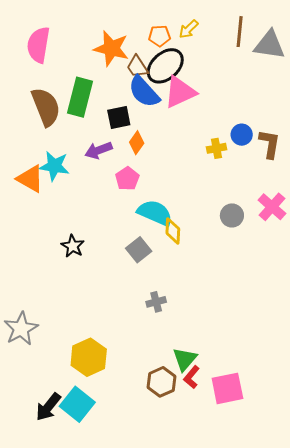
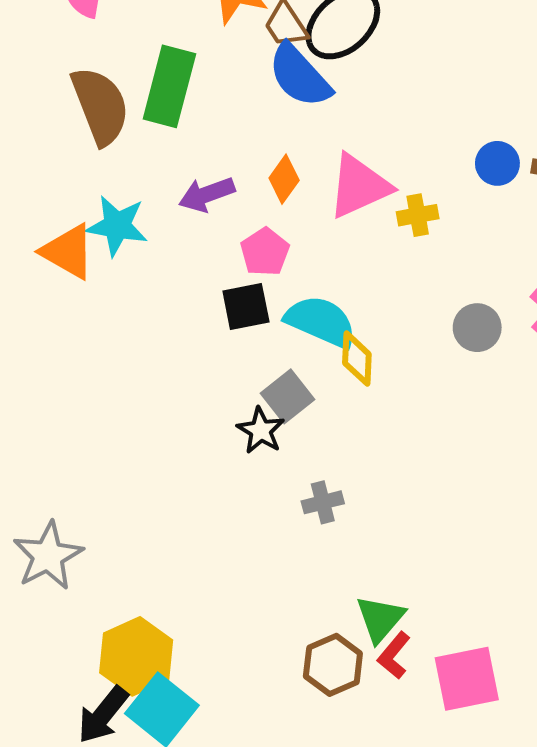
pink triangle: (180, 92) -> (359, 186), moved
black square: (119, 118) -> (246, 306), moved
yellow cross: (217, 148) -> (418, 215), moved
black star: (73, 246) -> (261, 431), moved
yellow hexagon: (89, 357) -> (136, 656), moved

